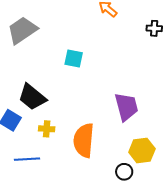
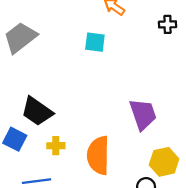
cyan square: (74, 58) -> (95, 42), moved

